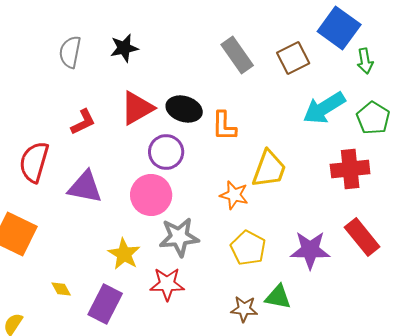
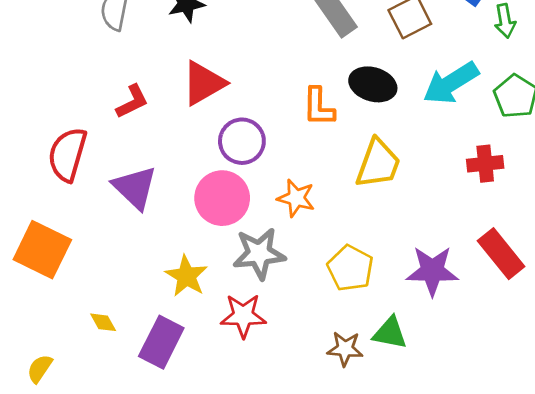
black ellipse: (184, 109) -> (373, 84), moved
red cross: (350, 169) -> (485, 164), size x0.7
purple triangle: (85, 187) -> (135, 187), turned 33
orange star: (234, 195) -> (296, 198), moved

